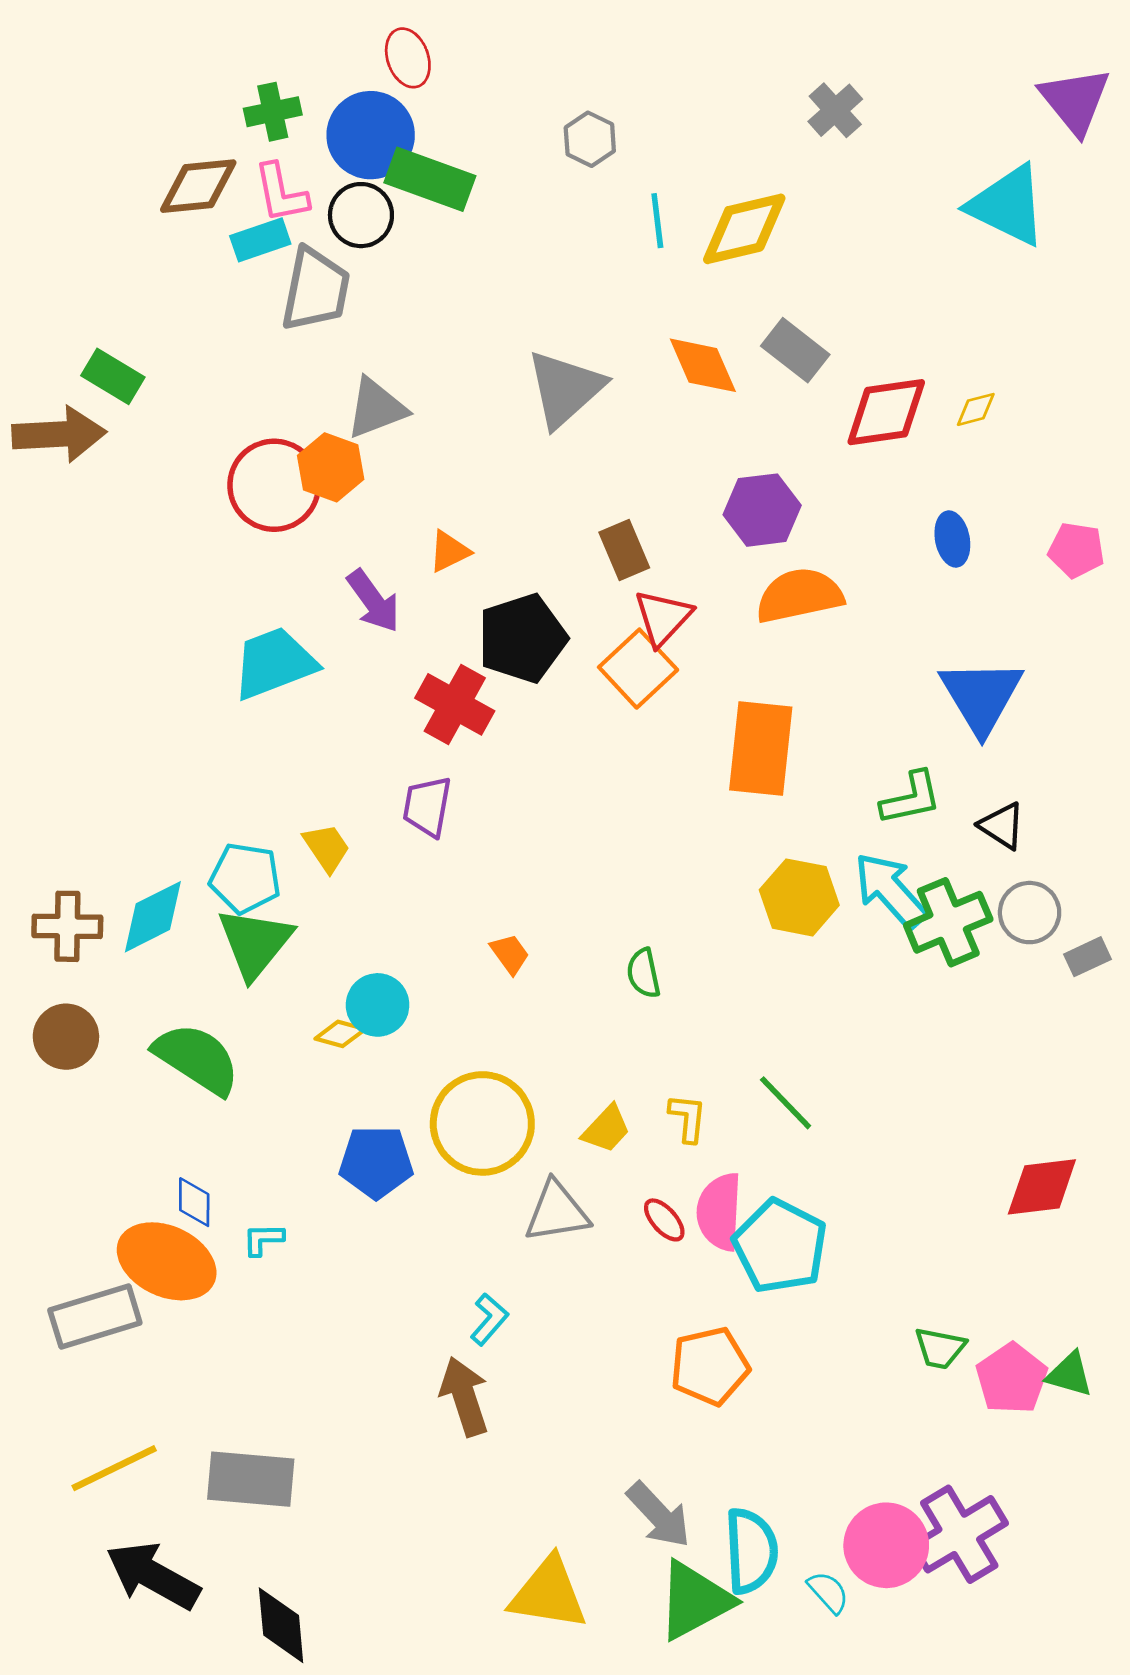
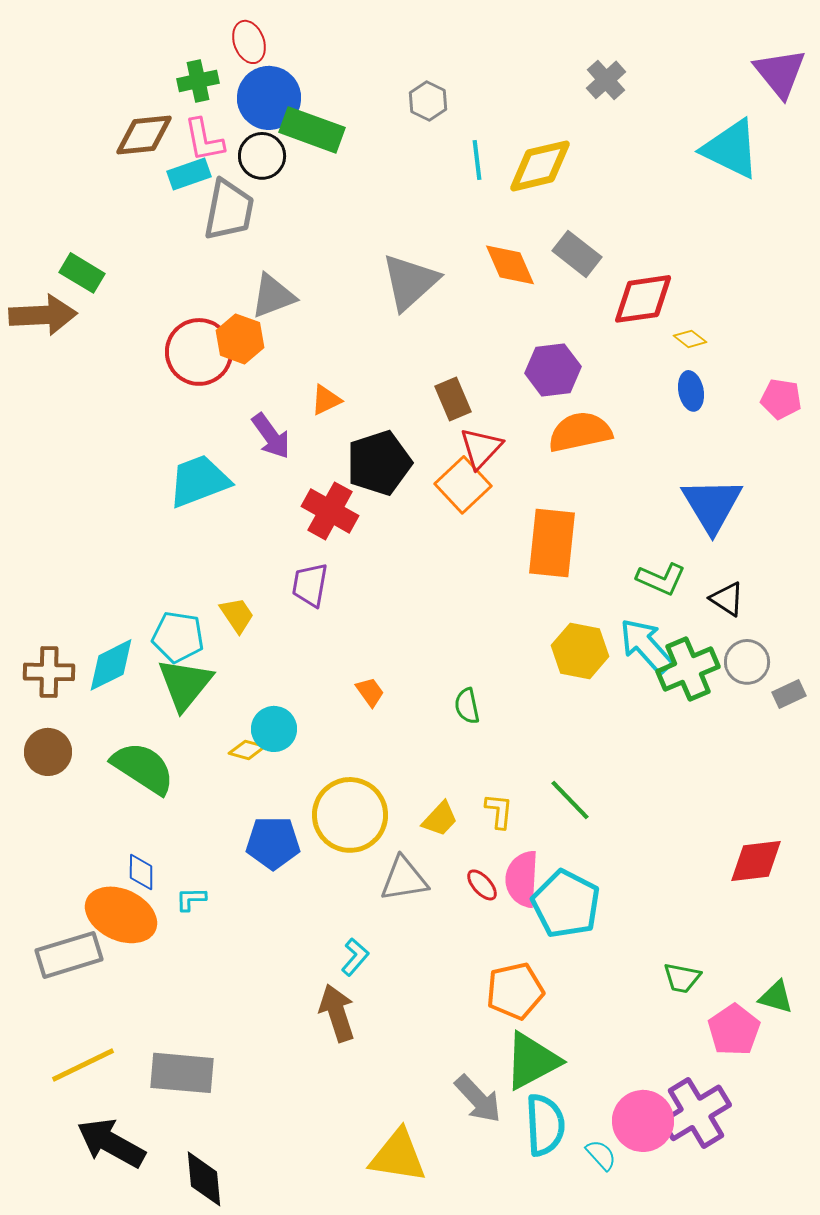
red ellipse: (408, 58) -> (249, 42), moved
yellow diamond: (976, 409) -> (690, 339), moved, turned 52
green L-shape: (911, 798) -> (661, 579), turned 36
pink pentagon: (1012, 1379) -> (734, 1030), moved
green triangle: (695, 1600) -> (532, 1061), moved

